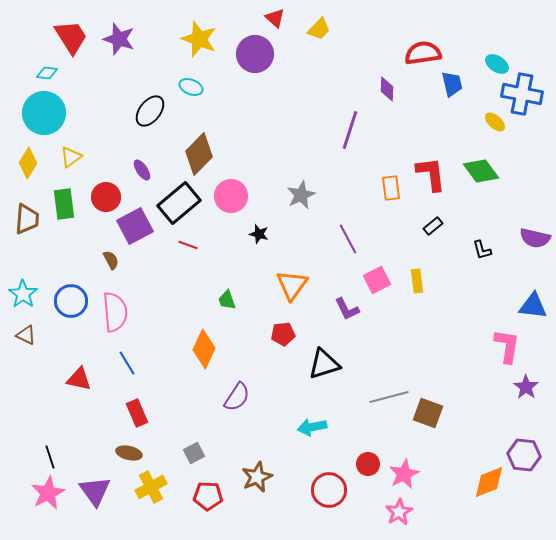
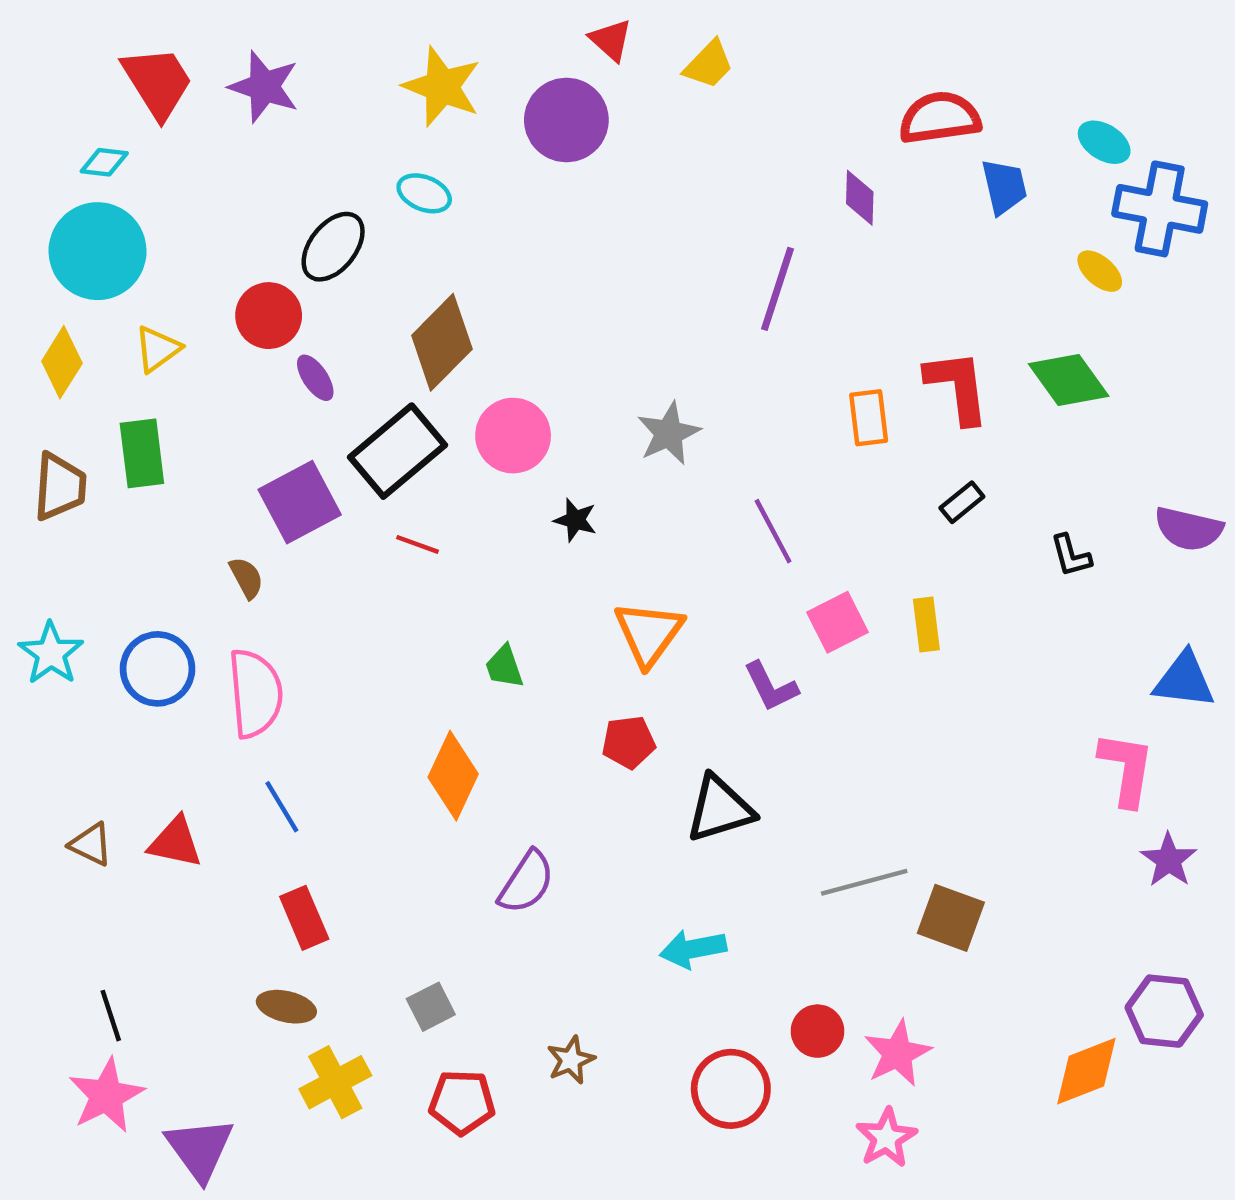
red circle: (106, 197) -> (269, 316), moved
brown triangle: (26, 335) -> (91, 844), moved
brown star: (257, 477) -> (571, 1060), size x0.7
purple triangle: (95, 491) -> (200, 1149), moved

